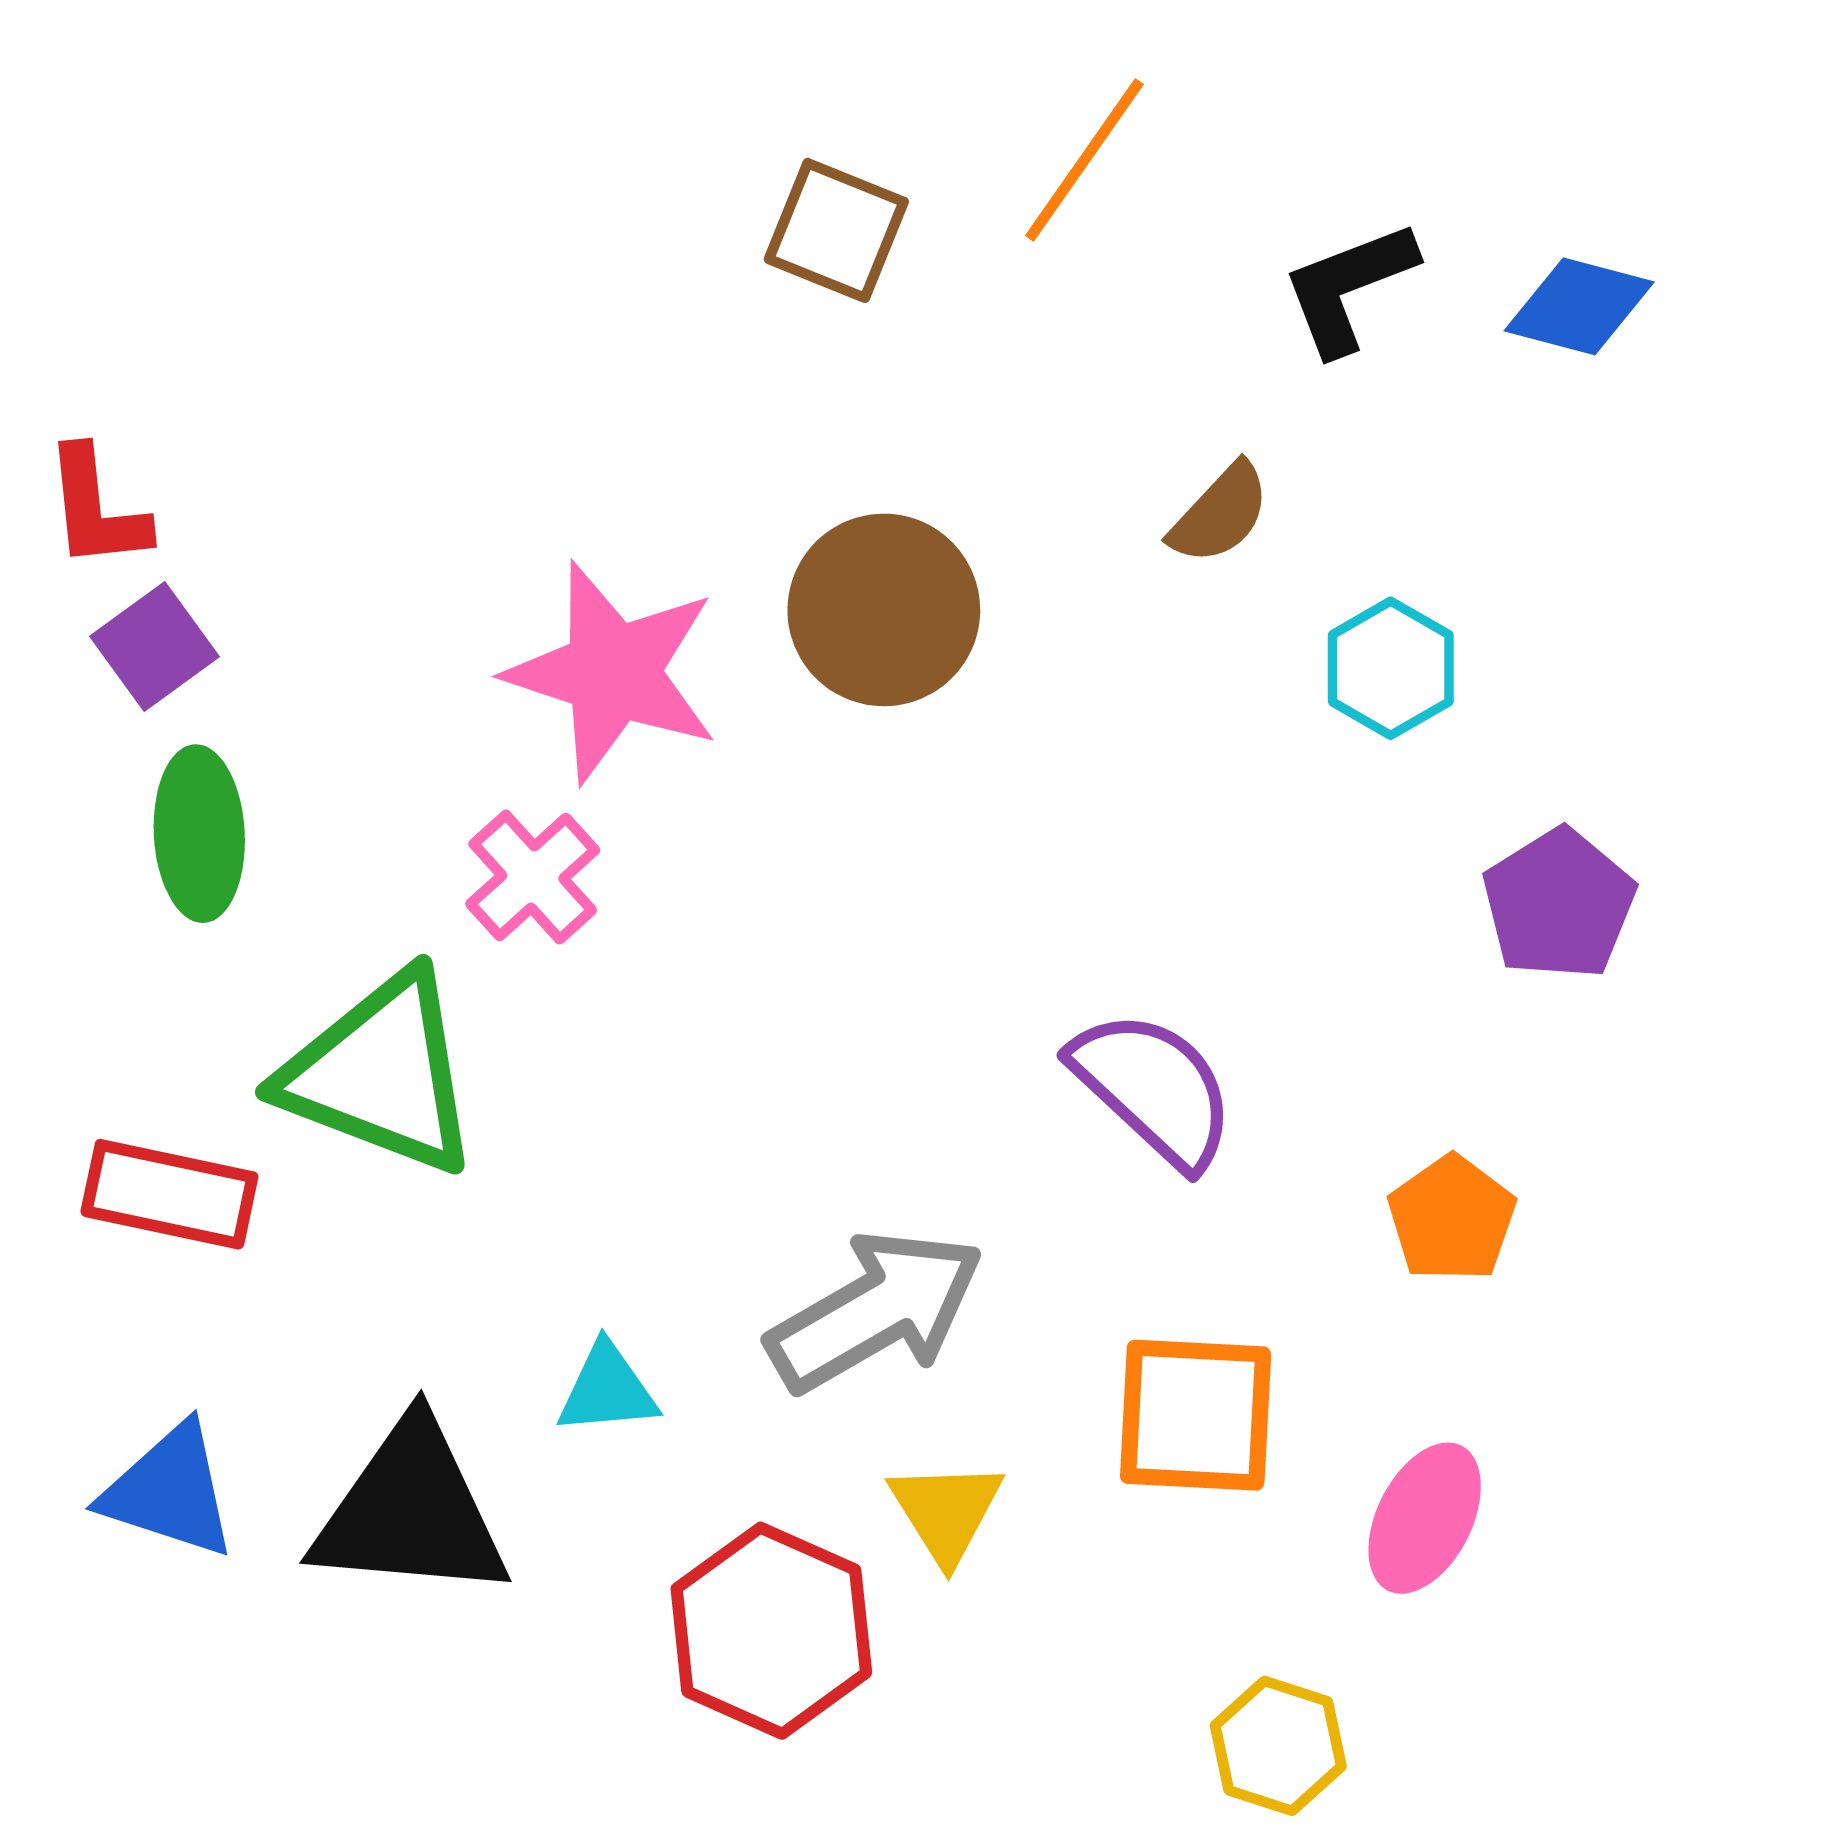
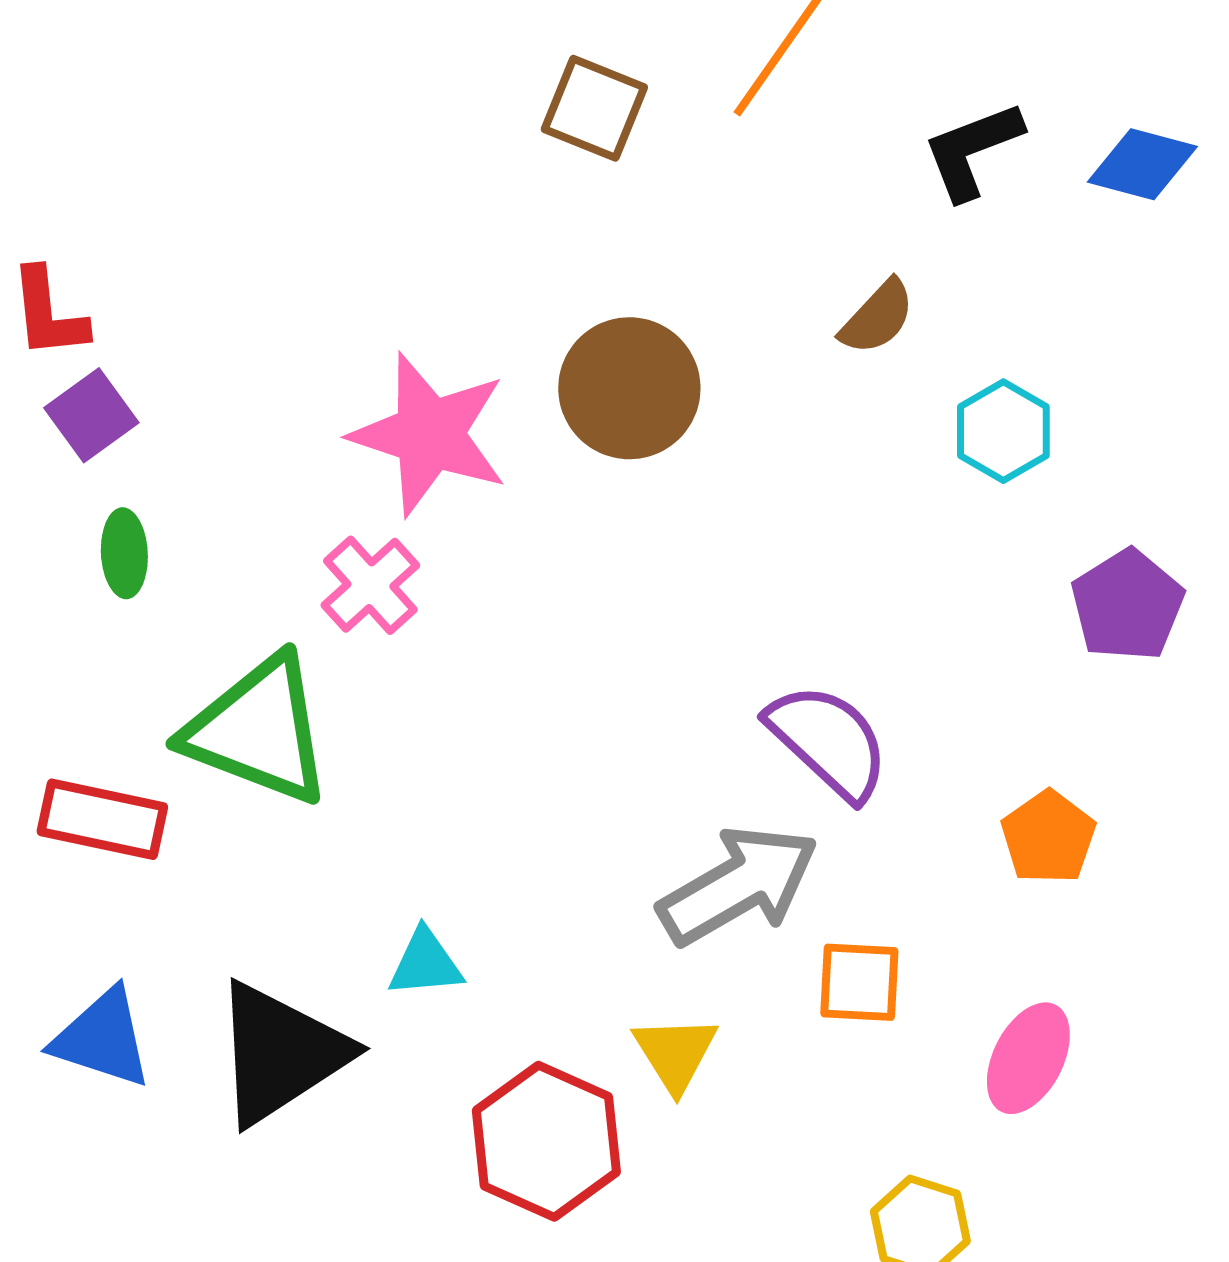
green ellipse: (199, 834) -> (124, 553), size x0.7
gray arrow: (876, 1311) -> (738, 885), moved
orange square: (1196, 1415) -> (859, 982), size x0.7
black triangle: (411, 1511) -> (280, 1053), turned -38

